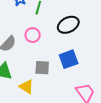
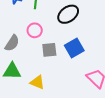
gray square: (42, 68) -> (49, 50), moved

